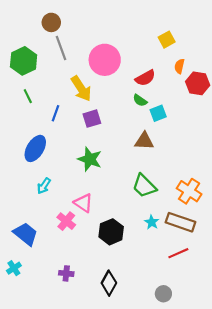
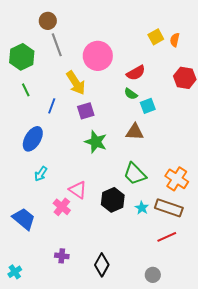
orange semicircle: (179, 66) -> (175, 40), moved
green star: (90, 159) -> (96, 142), moved
black hexagon: (111, 232) -> (113, 200), moved
cyan cross: (14, 268) -> (15, 272), moved

